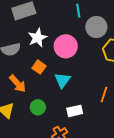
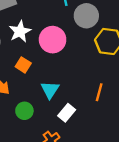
cyan triangle: (62, 80) -> (50, 90), moved
white rectangle: (75, 111) -> (67, 113), turned -35

